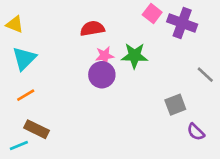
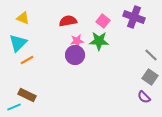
pink square: (152, 14) -> (103, 21), moved
yellow triangle: (15, 24) -> (23, 18), moved
orange line: (26, 95) -> (27, 60), moved
gray square: (175, 105) -> (150, 77), moved, turned -35

